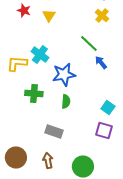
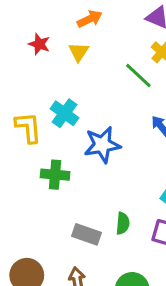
green line: (89, 44) -> (138, 76), moved
yellow L-shape: (17, 64) -> (28, 127), turned 80
green semicircle: (66, 102) -> (123, 223), moved

